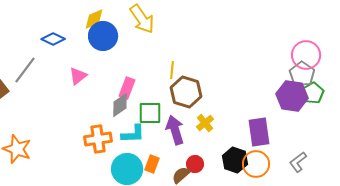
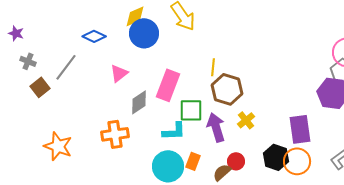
pink rectangle: (127, 88) -> (168, 85), size x1.4
gray diamond: (120, 105) -> (139, 102), moved
orange cross: (98, 139) -> (115, 134), moved

